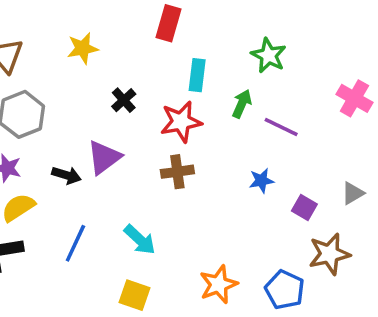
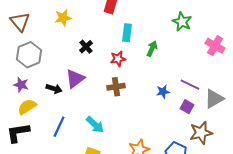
green star: (269, 55) -> (182, 22), moved
red star: (181, 122) -> (118, 59), size x0.7
purple line: (281, 127) -> (190, 85), moved
gray triangle: (353, 193) -> (214, 99), size x1.5

